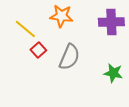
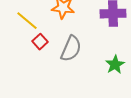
green star: (113, 73) -> (115, 65), turned 30

